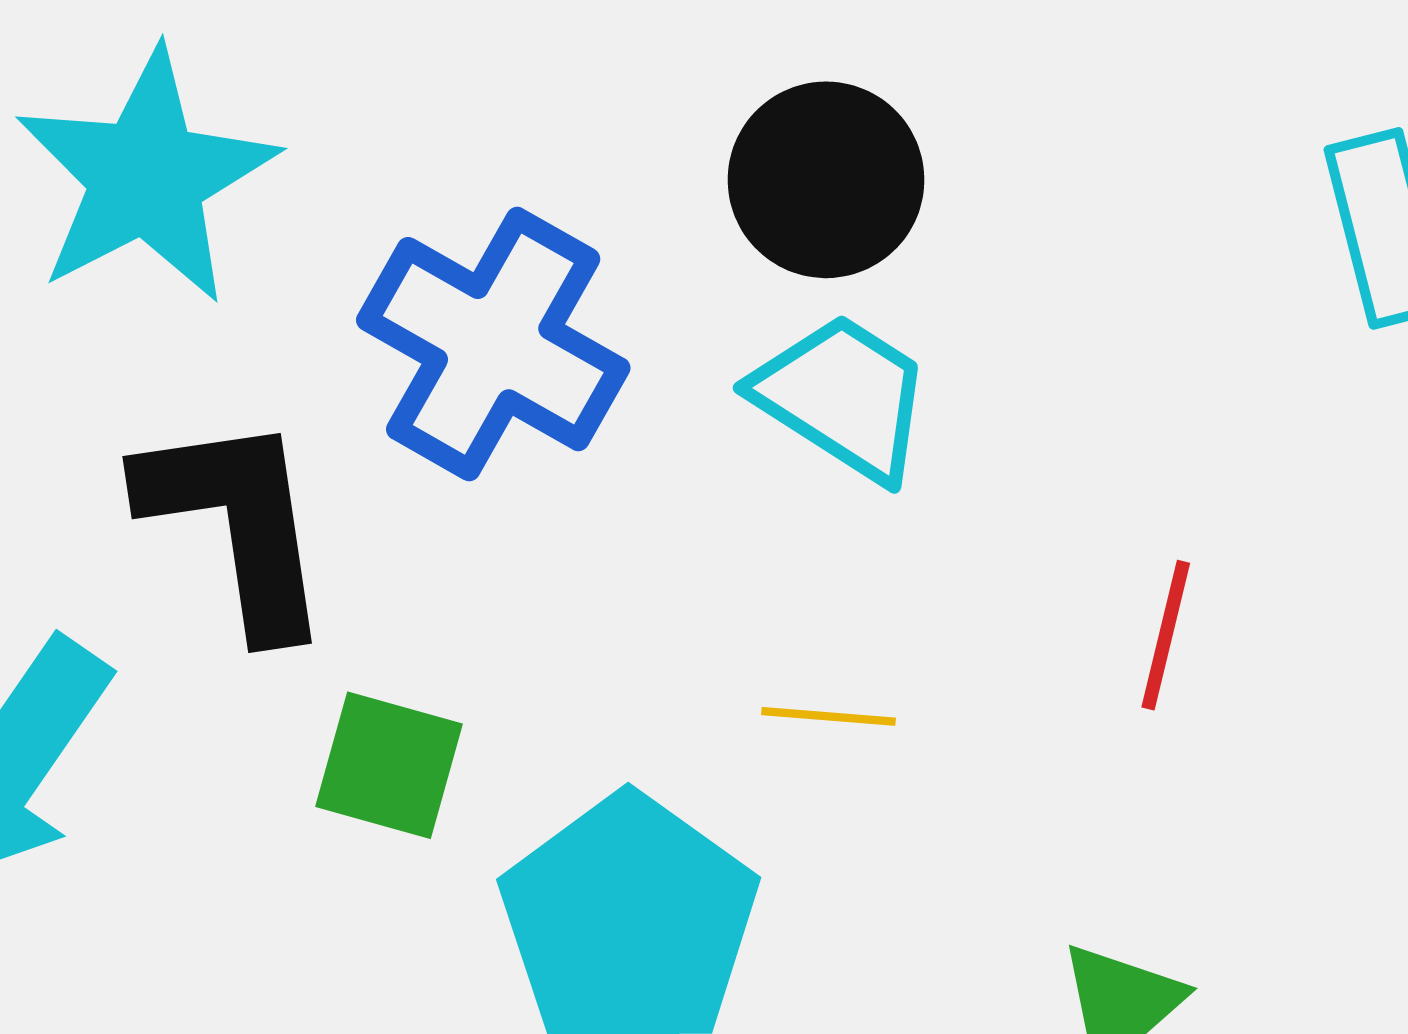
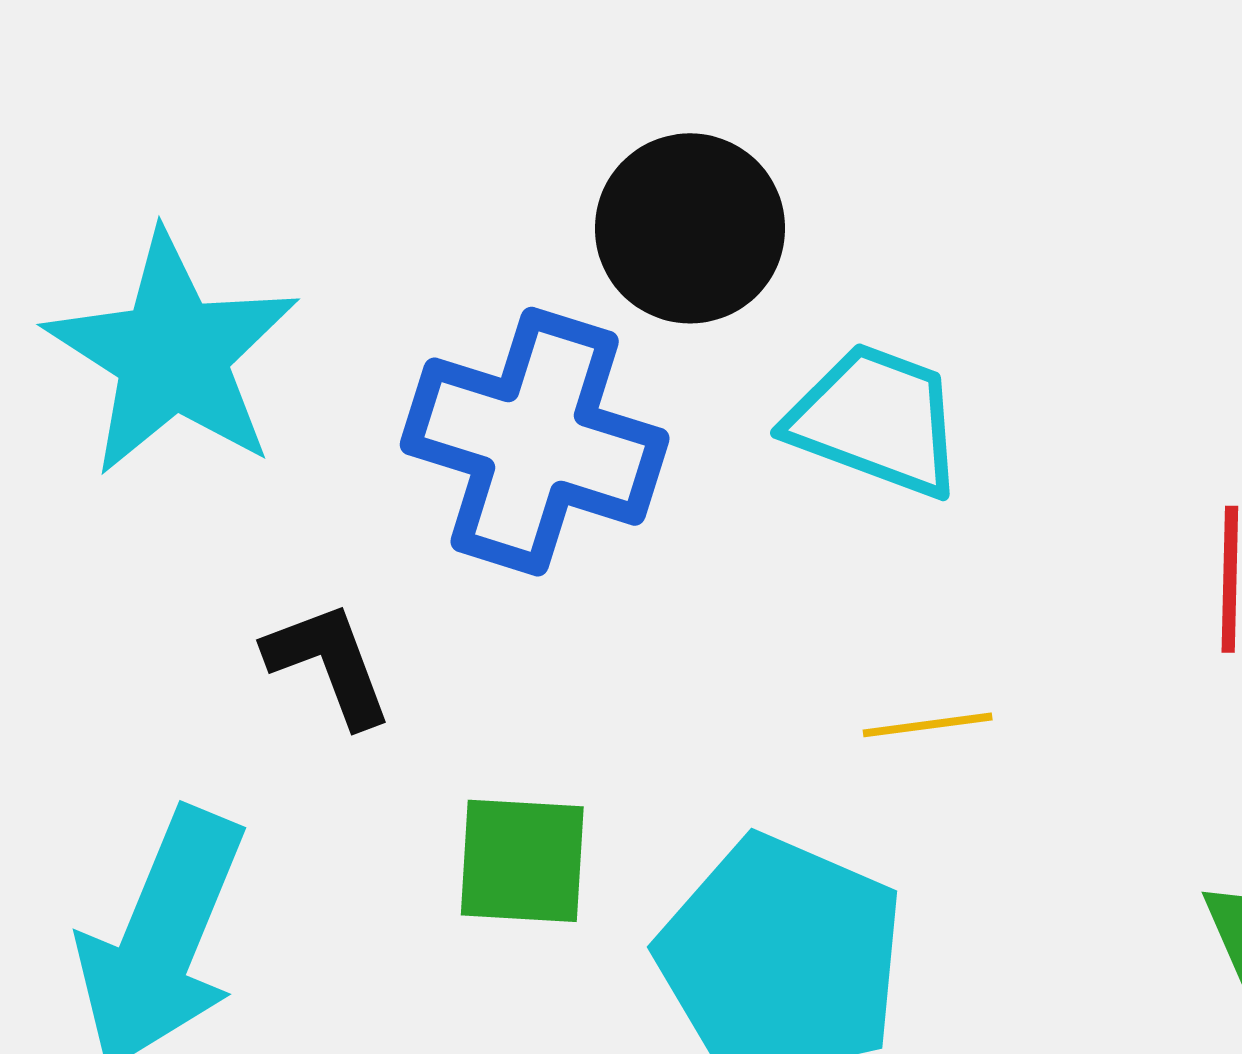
black circle: (826, 180) -> (690, 228), moved
black L-shape: (237, 524) -> (329, 664), size x0.6

